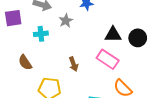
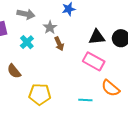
cyan cross: (41, 34) -> (27, 42), turned -32
brown arrow: (74, 64) -> (59, 44), moved

